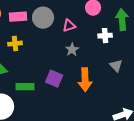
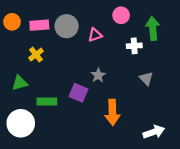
yellow cross: (15, 44) -> (36, 55), turned -32
gray star: (72, 50) -> (98, 75), moved
orange arrow: (85, 80) -> (112, 112), moved

